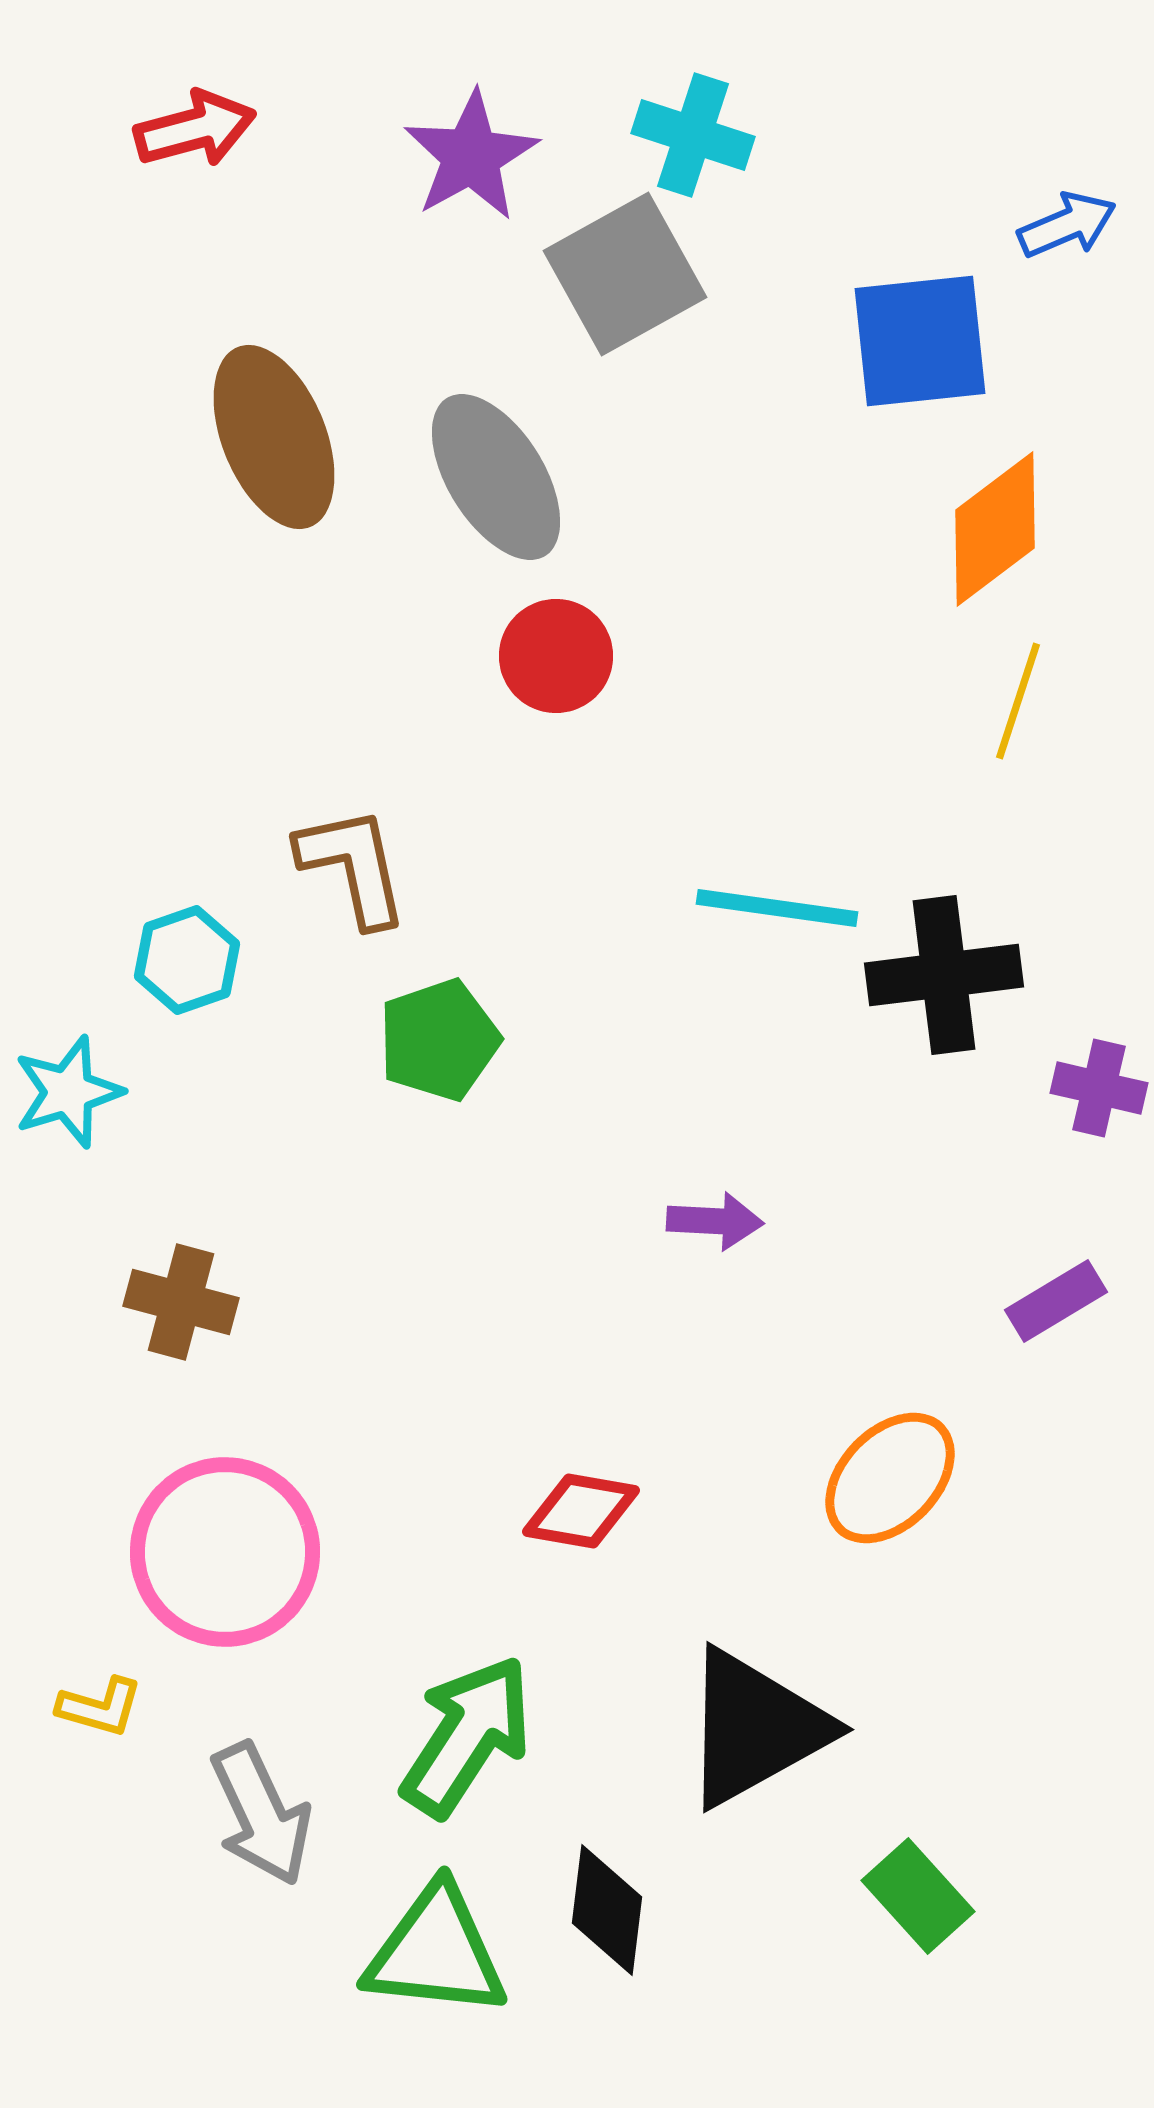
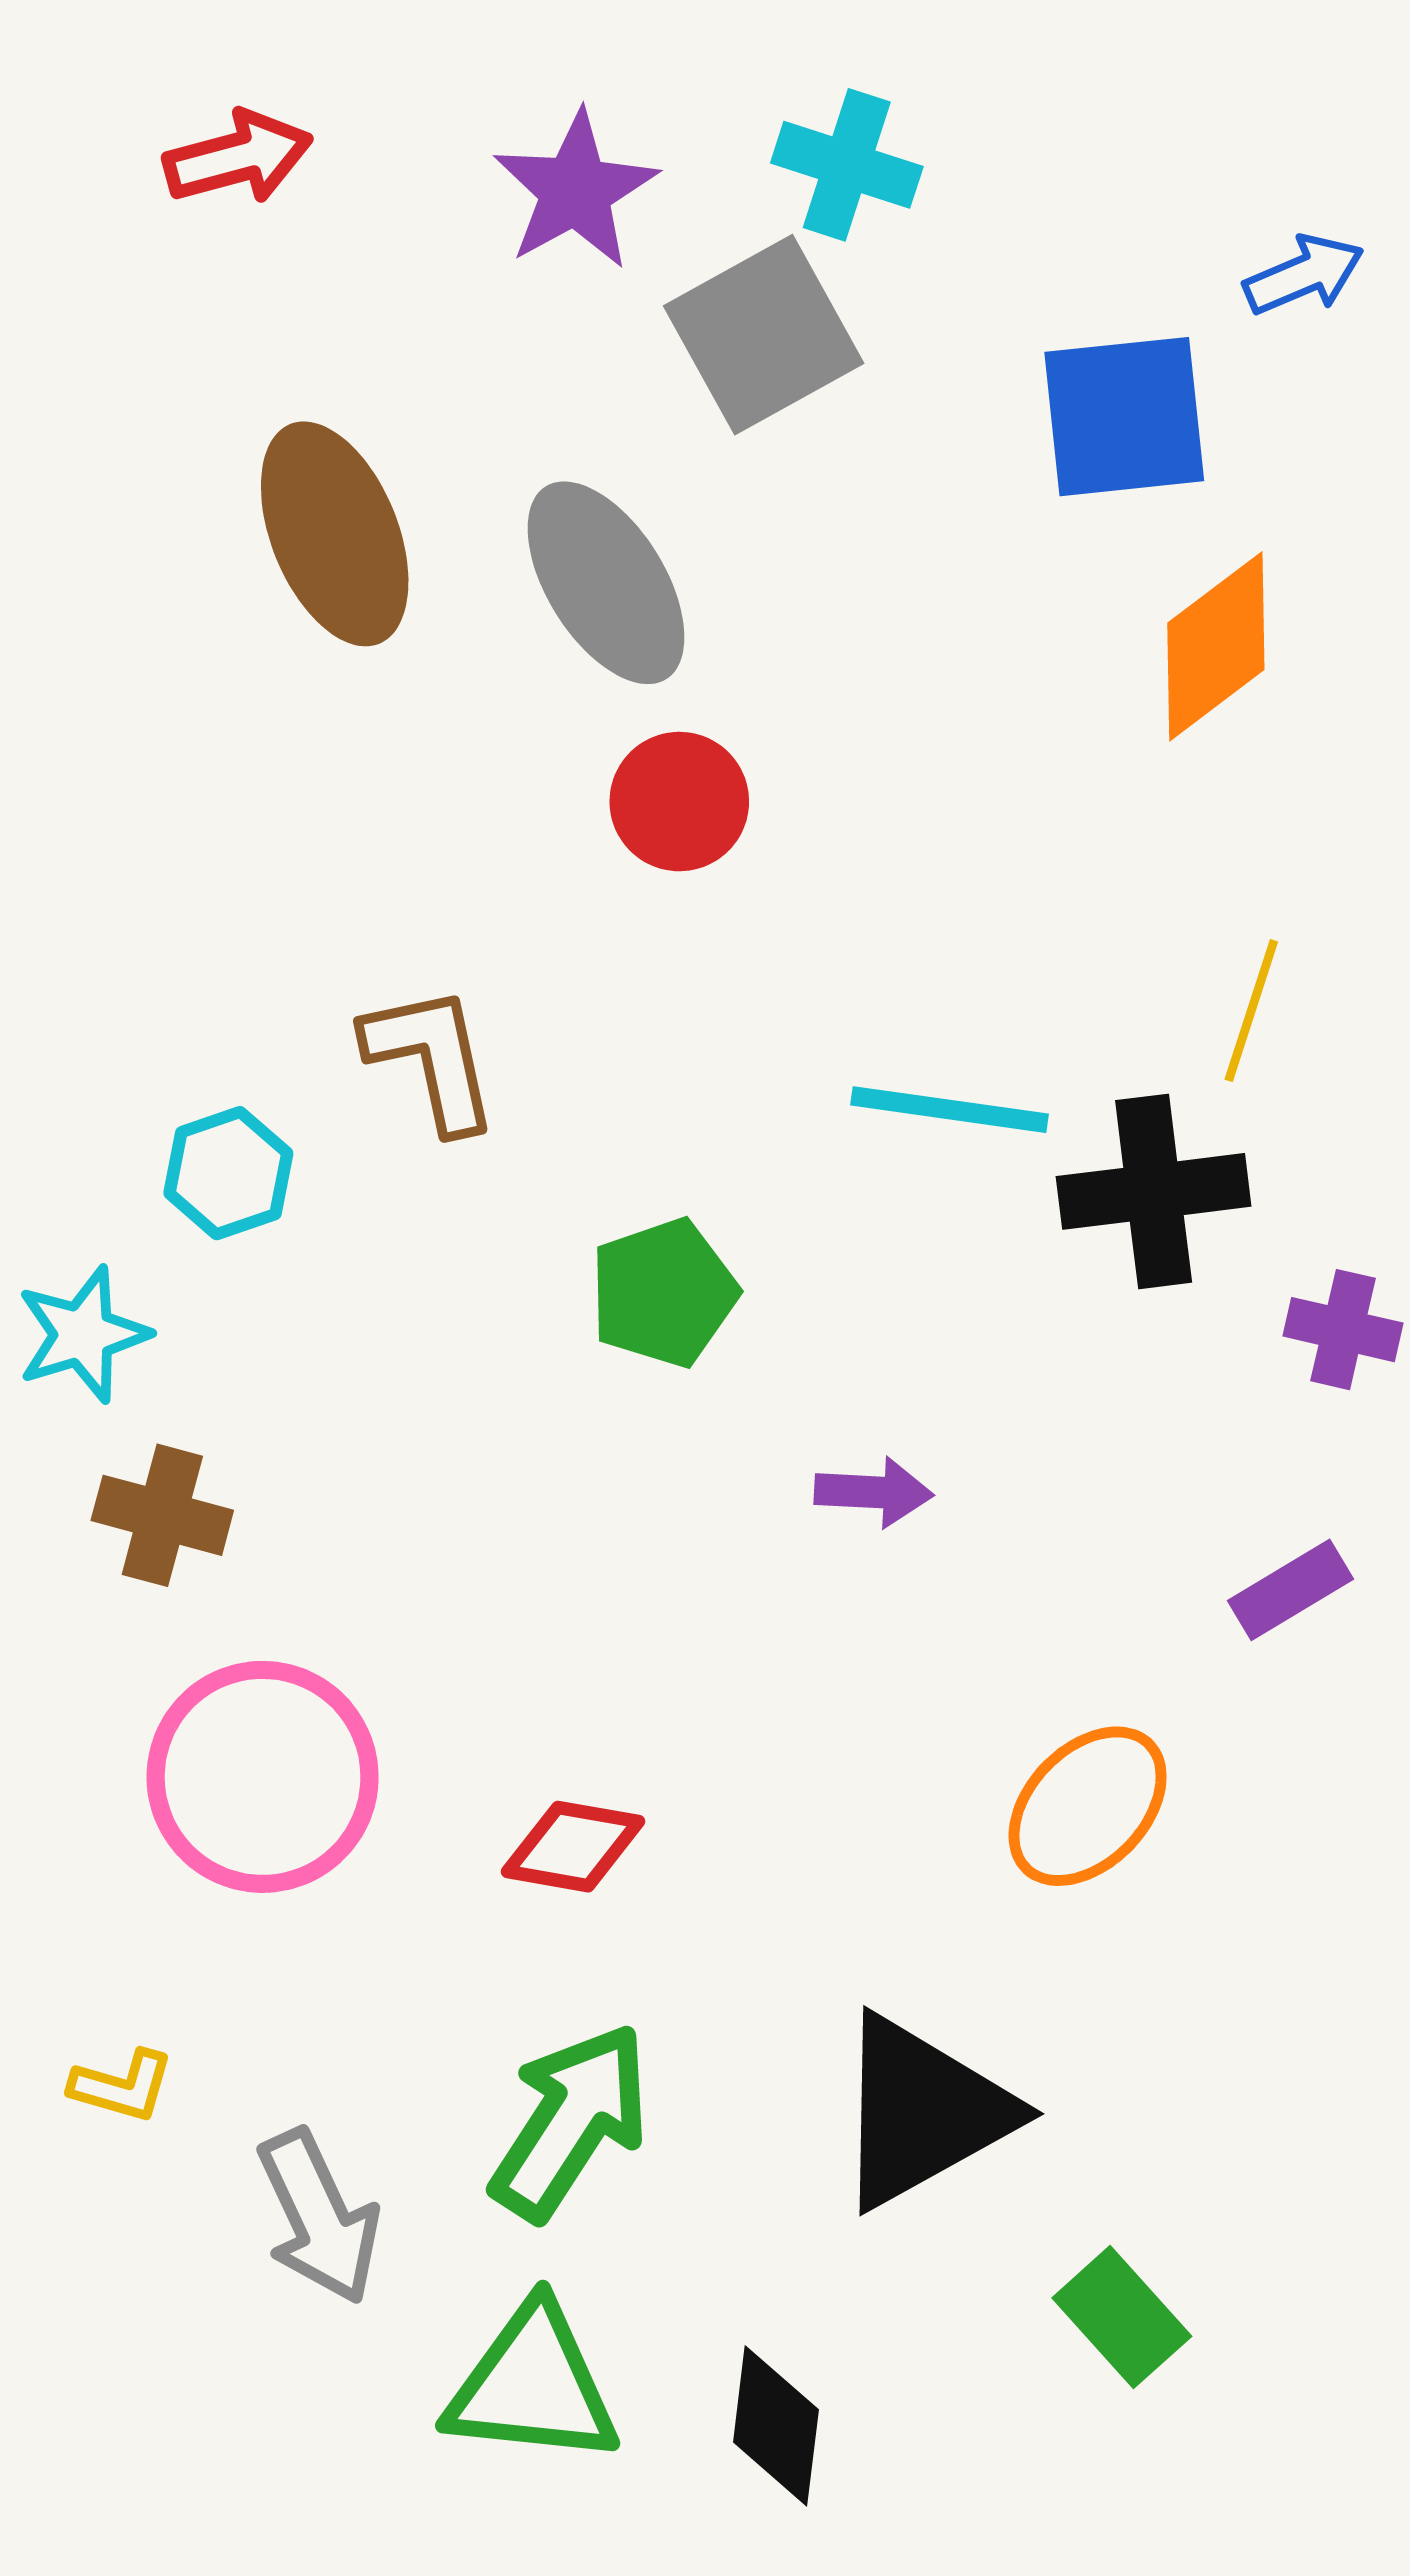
yellow line: (1018, 701) -> (1251, 1011), moved
green pentagon: (439, 1040) -> (663, 1293), moved
brown cross: (181, 1302) -> (162, 1515), moved
red diamond: (581, 1511) -> (573, 1847), moved
pink circle: (225, 1552) -> (263, 1777), moved
black diamond: (607, 1910) -> (776, 2426), moved

